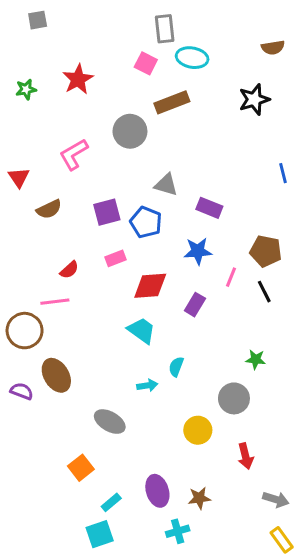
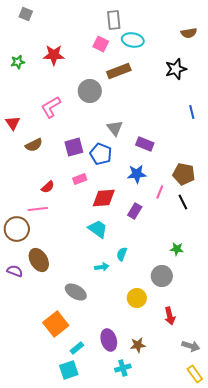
gray square: (38, 20) -> (26, 14), turned 32
red star: (78, 79) -> (54, 55), turned 30
blue line: (283, 173) -> (192, 112), moved
gray triangle: (166, 185) -> (115, 128), turned 36
orange square: (81, 468) -> (56, 324), size x1.4

